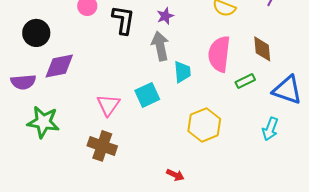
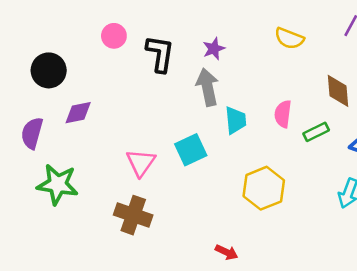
pink semicircle: (219, 54) -> (283, 114), moved, size x0.6
purple diamond: (59, 66) -> (78, 113), size x0.7
purple semicircle: (23, 82) -> (32, 133), turned 110

